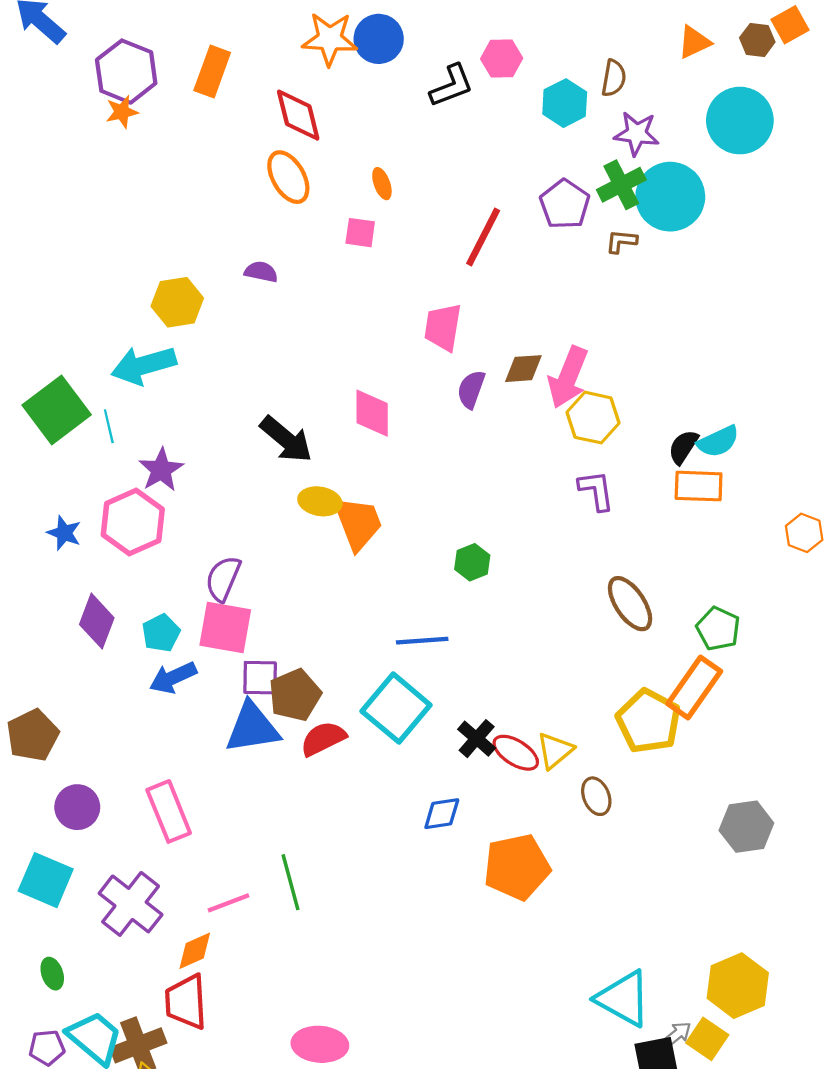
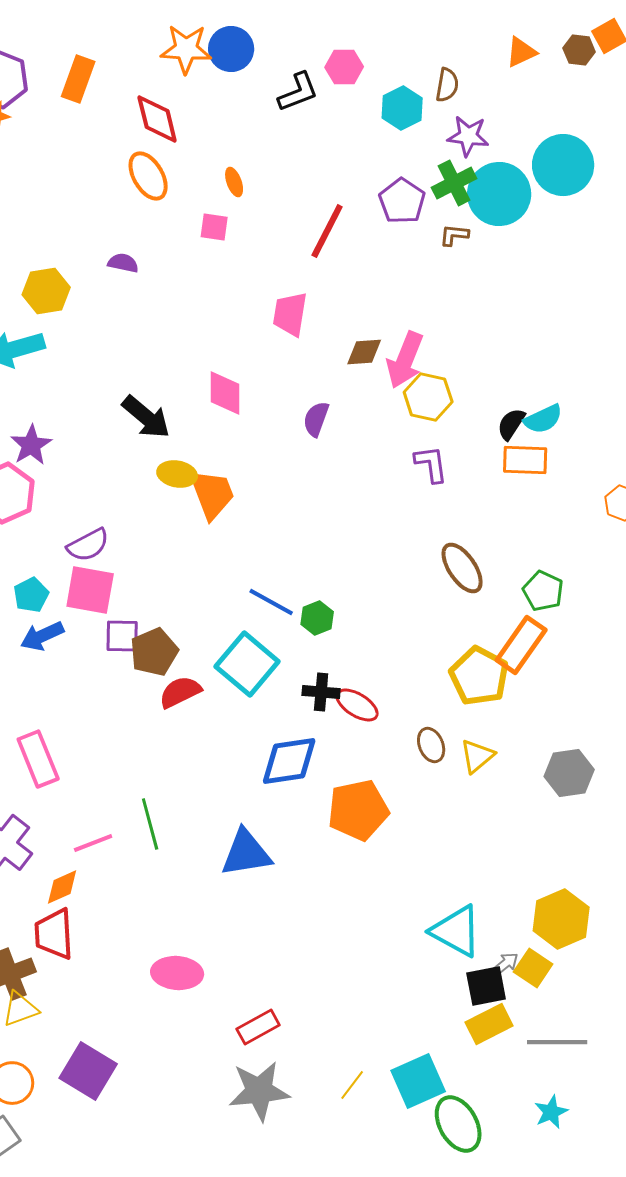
cyan circle: (740, 121) -> (563, 165), moved
purple semicircle: (471, 389) -> (316, 419), moved
green hexagon: (472, 562) -> (317, 618), moved
purple semicircle: (223, 579) -> (88, 545), turned -141
blue line: (422, 641) -> (271, 602), turned 33
blue triangle: (252, 728) -> (246, 853), moved
black cross: (477, 739) -> (321, 692), turned -36
yellow triangle: (555, 751) -> (477, 756), moved
blue diamond: (442, 814) -> (289, 761), size x1.6

